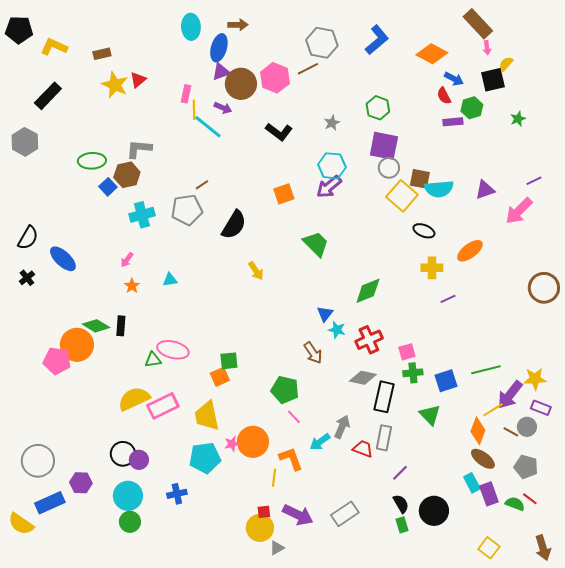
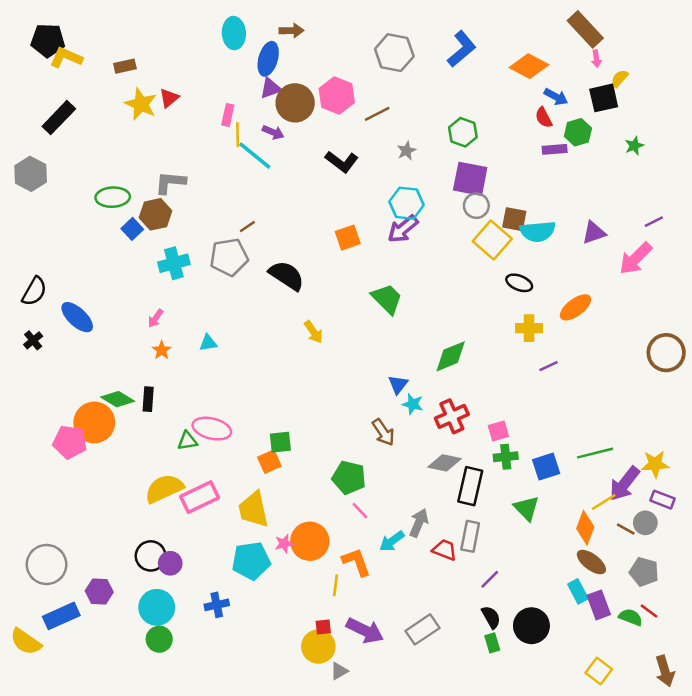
black pentagon: (19, 30) -> (48, 40), moved
brown line: (308, 69) -> (377, 114), moved
black semicircle: (234, 225) -> (287, 276), turned -88

